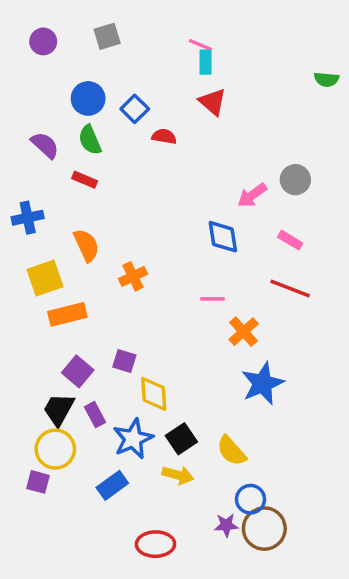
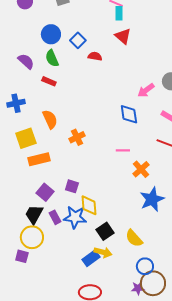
blue star: (133, 439) -> (75, 217), moved, turned 30
blue rectangle: (112, 485) -> (91, 258), moved
purple star: (226, 525) -> (138, 288), moved

